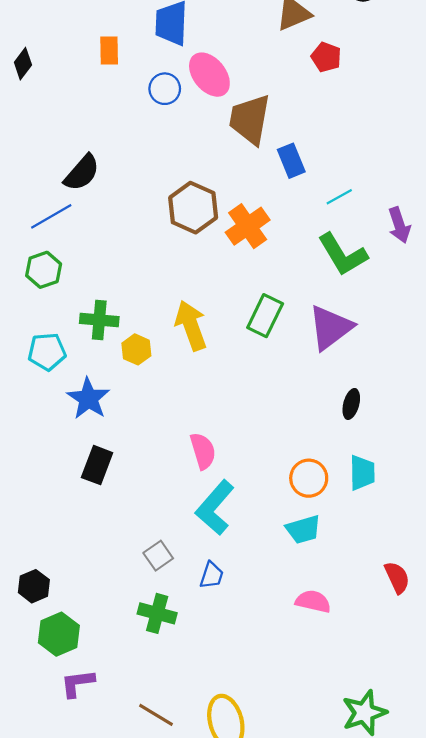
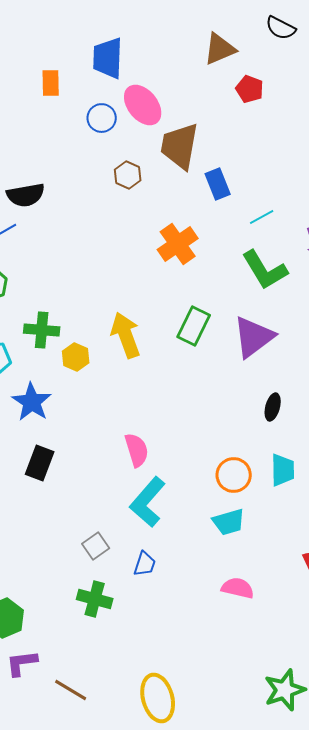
black semicircle: (82, 173) -> (26, 195), turned 39
brown hexagon: (193, 208) -> (128, 175), moved, size x0.6
brown line: (156, 715) -> (71, 690), moved

